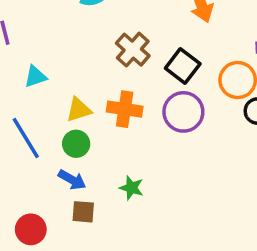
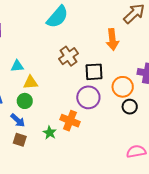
black square: (183, 66) -> (94, 72), turned 36
cyan triangle: (35, 77) -> (17, 66), moved
orange cross: (125, 109) -> (70, 121), moved

